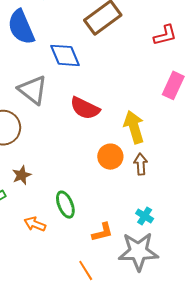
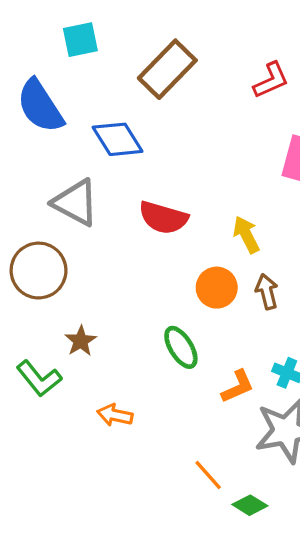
yellow arrow: (134, 127) -> (246, 235), size x0.7
green ellipse: (65, 205) -> (181, 347), moved
orange L-shape: (102, 232) -> (238, 387), moved

